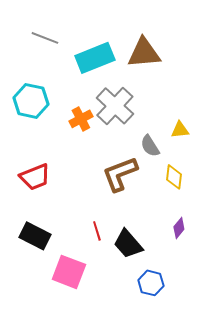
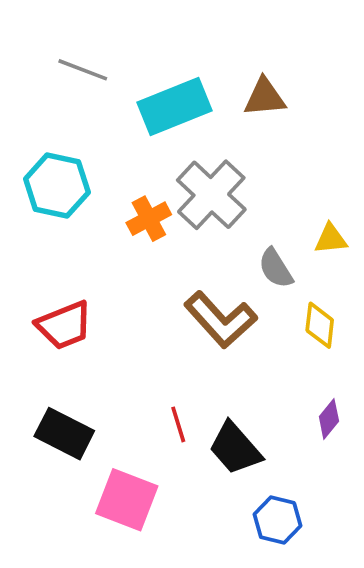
brown triangle: (144, 53) -> (265, 97), size x0.7
brown L-shape: (120, 174) -> (220, 320), turned -111

